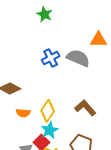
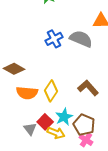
orange semicircle: (23, 113) -> (27, 93), size x1.5
cyan star: (50, 130) -> (64, 117), moved

